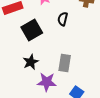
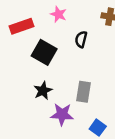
black square: (32, 30) -> (44, 52), turned -30

